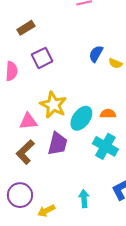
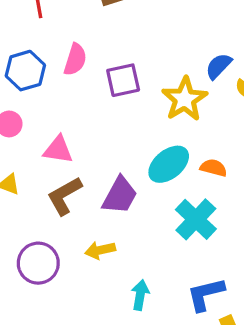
purple square: (42, 58) -> (123, 80), moved
yellow star: (53, 105) -> (185, 99), moved
pink triangle: (28, 121) -> (58, 150), moved
yellow arrow: (46, 211) -> (100, 250), moved

